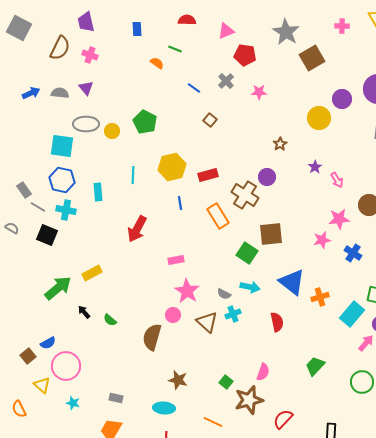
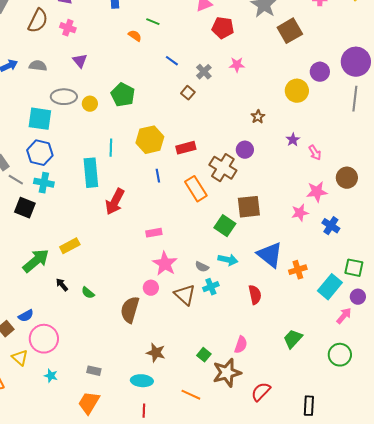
gray cross: (226, 81) -> (204, 72), moved
purple triangle: (86, 88) -> (80, 61), moved
cyan rectangle: (98, 192) -> (91, 173), moved, size x1.6

